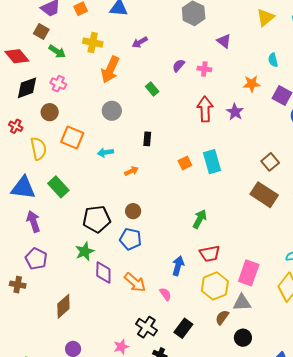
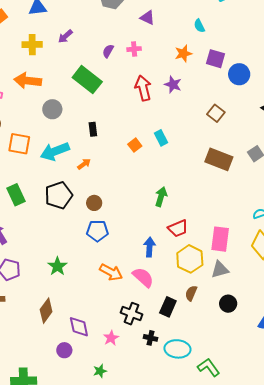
yellow cross: (93, 43) -> (32, 45), moved
orange arrow: (110, 70) -> (28, 81), moved, turned 84
green rectangle: (152, 89) -> (87, 80), size x2.0
cyan arrow: (105, 152) -> (55, 151), size x1.8
cyan rectangle: (212, 162) -> (161, 138), size x0.7
brown square: (270, 162) -> (216, 113), moved
green rectangle: (58, 187) -> (16, 195), turned 30
black pentagon: (97, 219) -> (59, 195), moved
green star: (85, 251) -> (57, 266), moved
purple diamond: (103, 273) -> (79, 327), moved
pink semicircle: (165, 294) -> (143, 277), size x1.6
brown semicircle: (222, 317) -> (191, 293), moved

